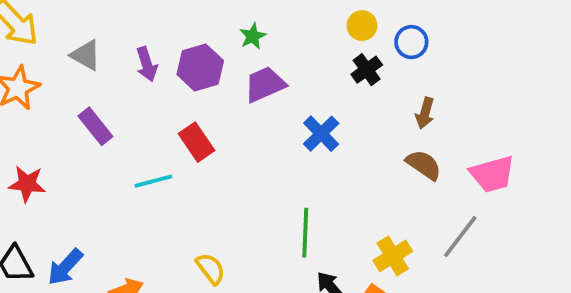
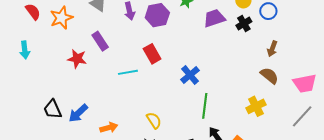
purple trapezoid: (265, 84) -> (214, 18), moved
blue cross: (321, 134) -> (190, 75), moved
red star: (27, 184) -> (77, 59), moved
gray line: (460, 237) -> (302, 116), moved
yellow cross: (393, 256) -> (256, 106), moved

